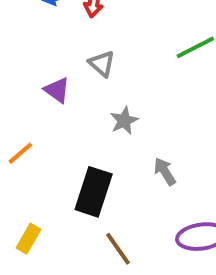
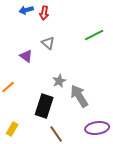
gray star: (124, 121) -> (59, 81), moved
gray arrow: (165, 171) -> (79, 96), size x1.6

